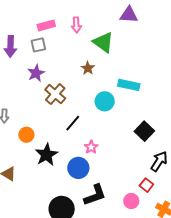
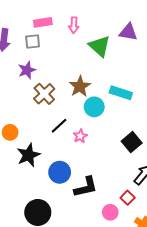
purple triangle: (129, 15) -> (128, 32), moved
brown star: (88, 68) -> (80, 86), moved, size x1.5
pink star: (91, 147) -> (80, 136), moved
black L-shape: (95, 195) -> (86, 187), moved

